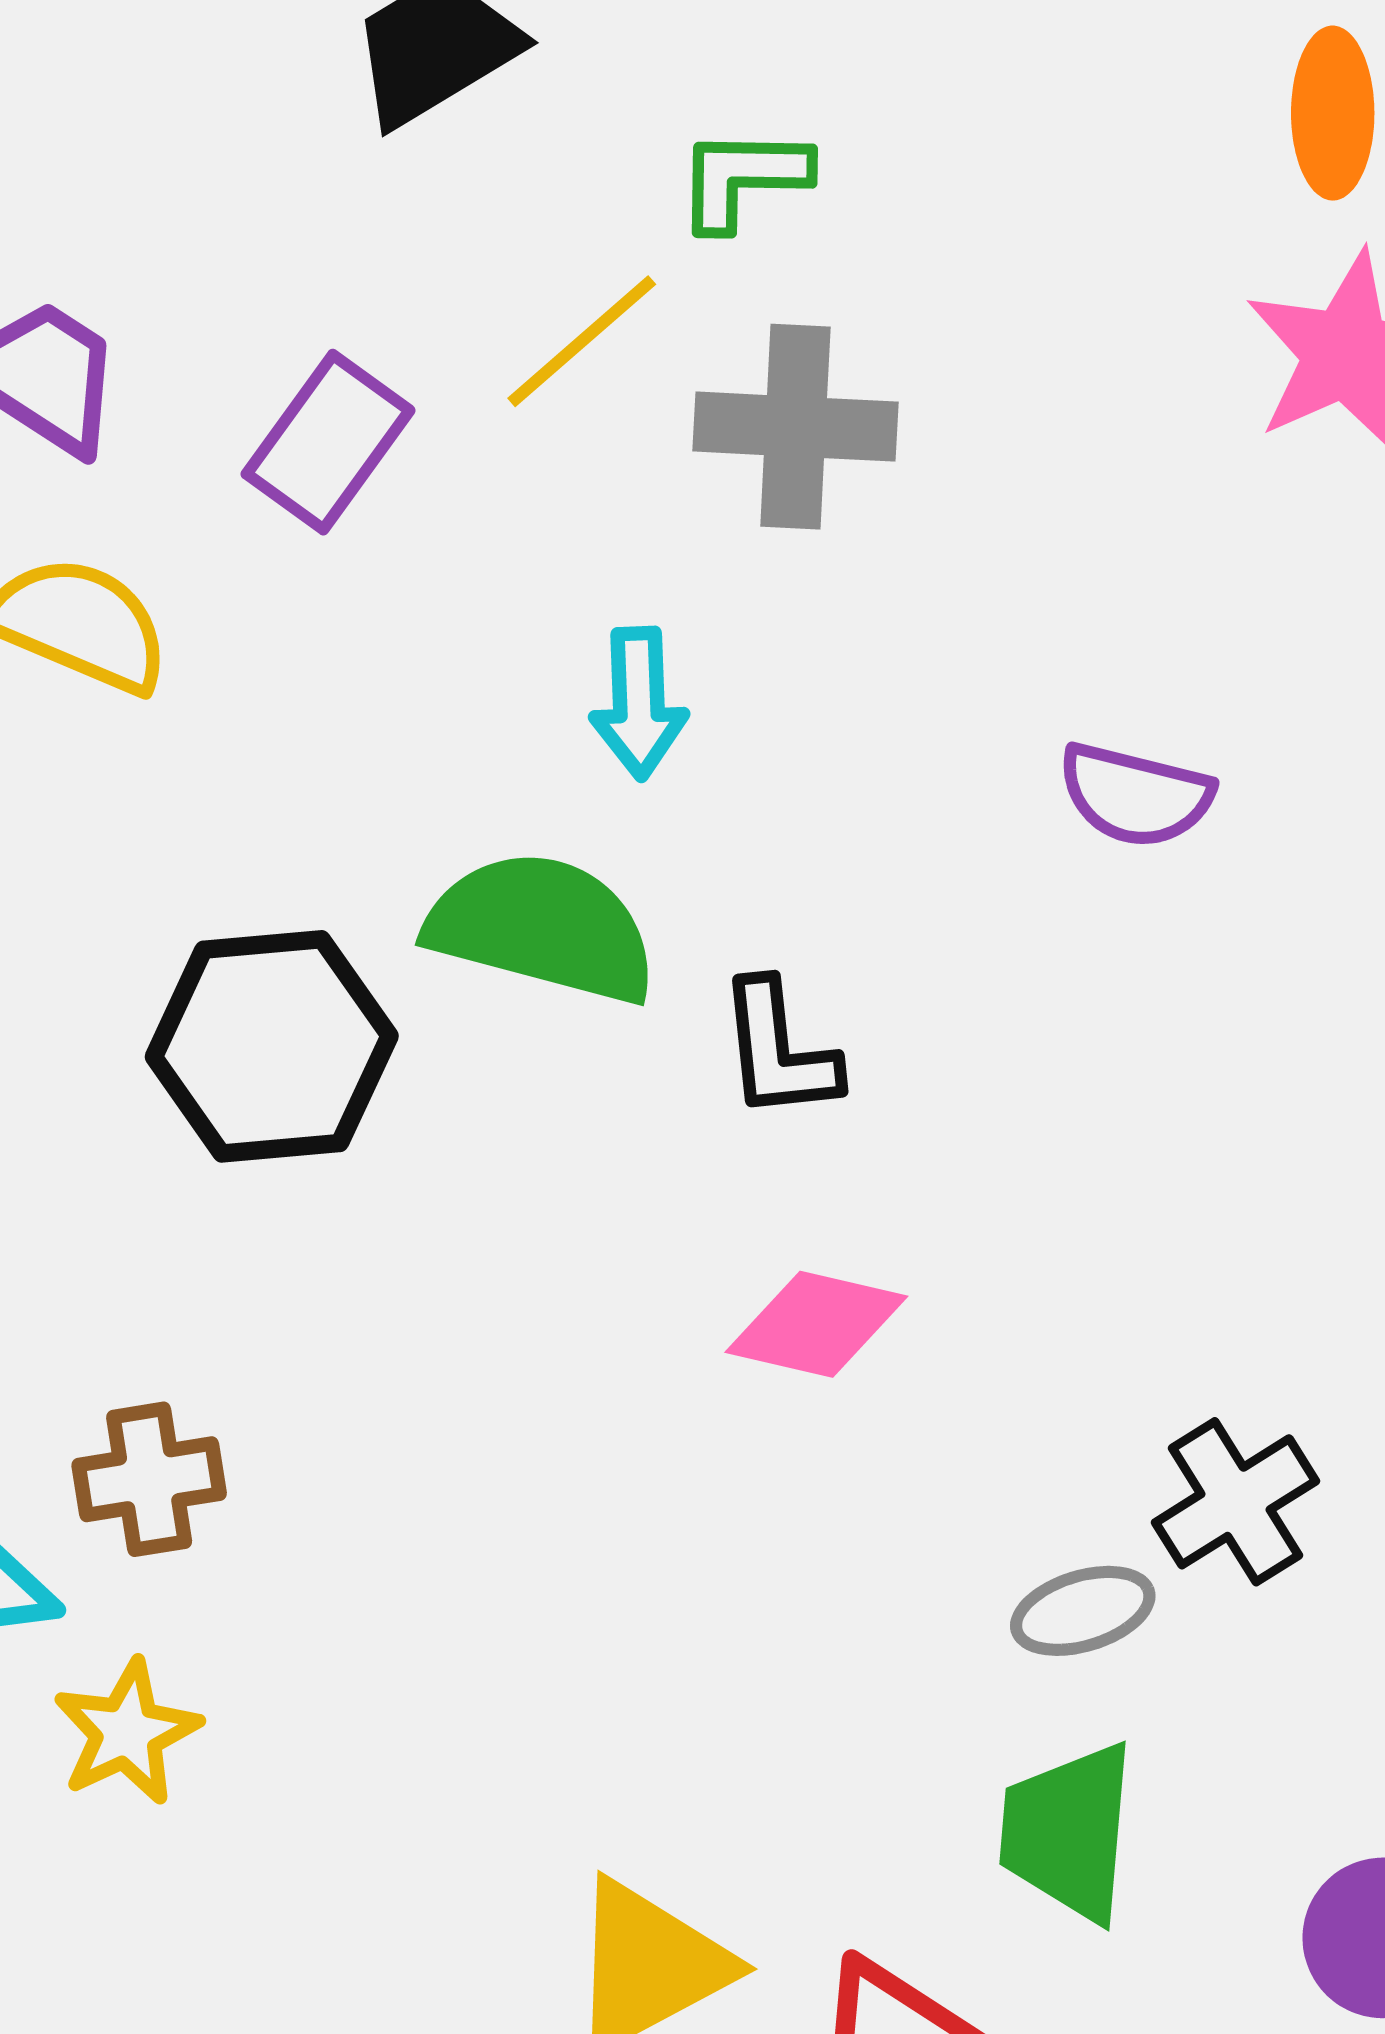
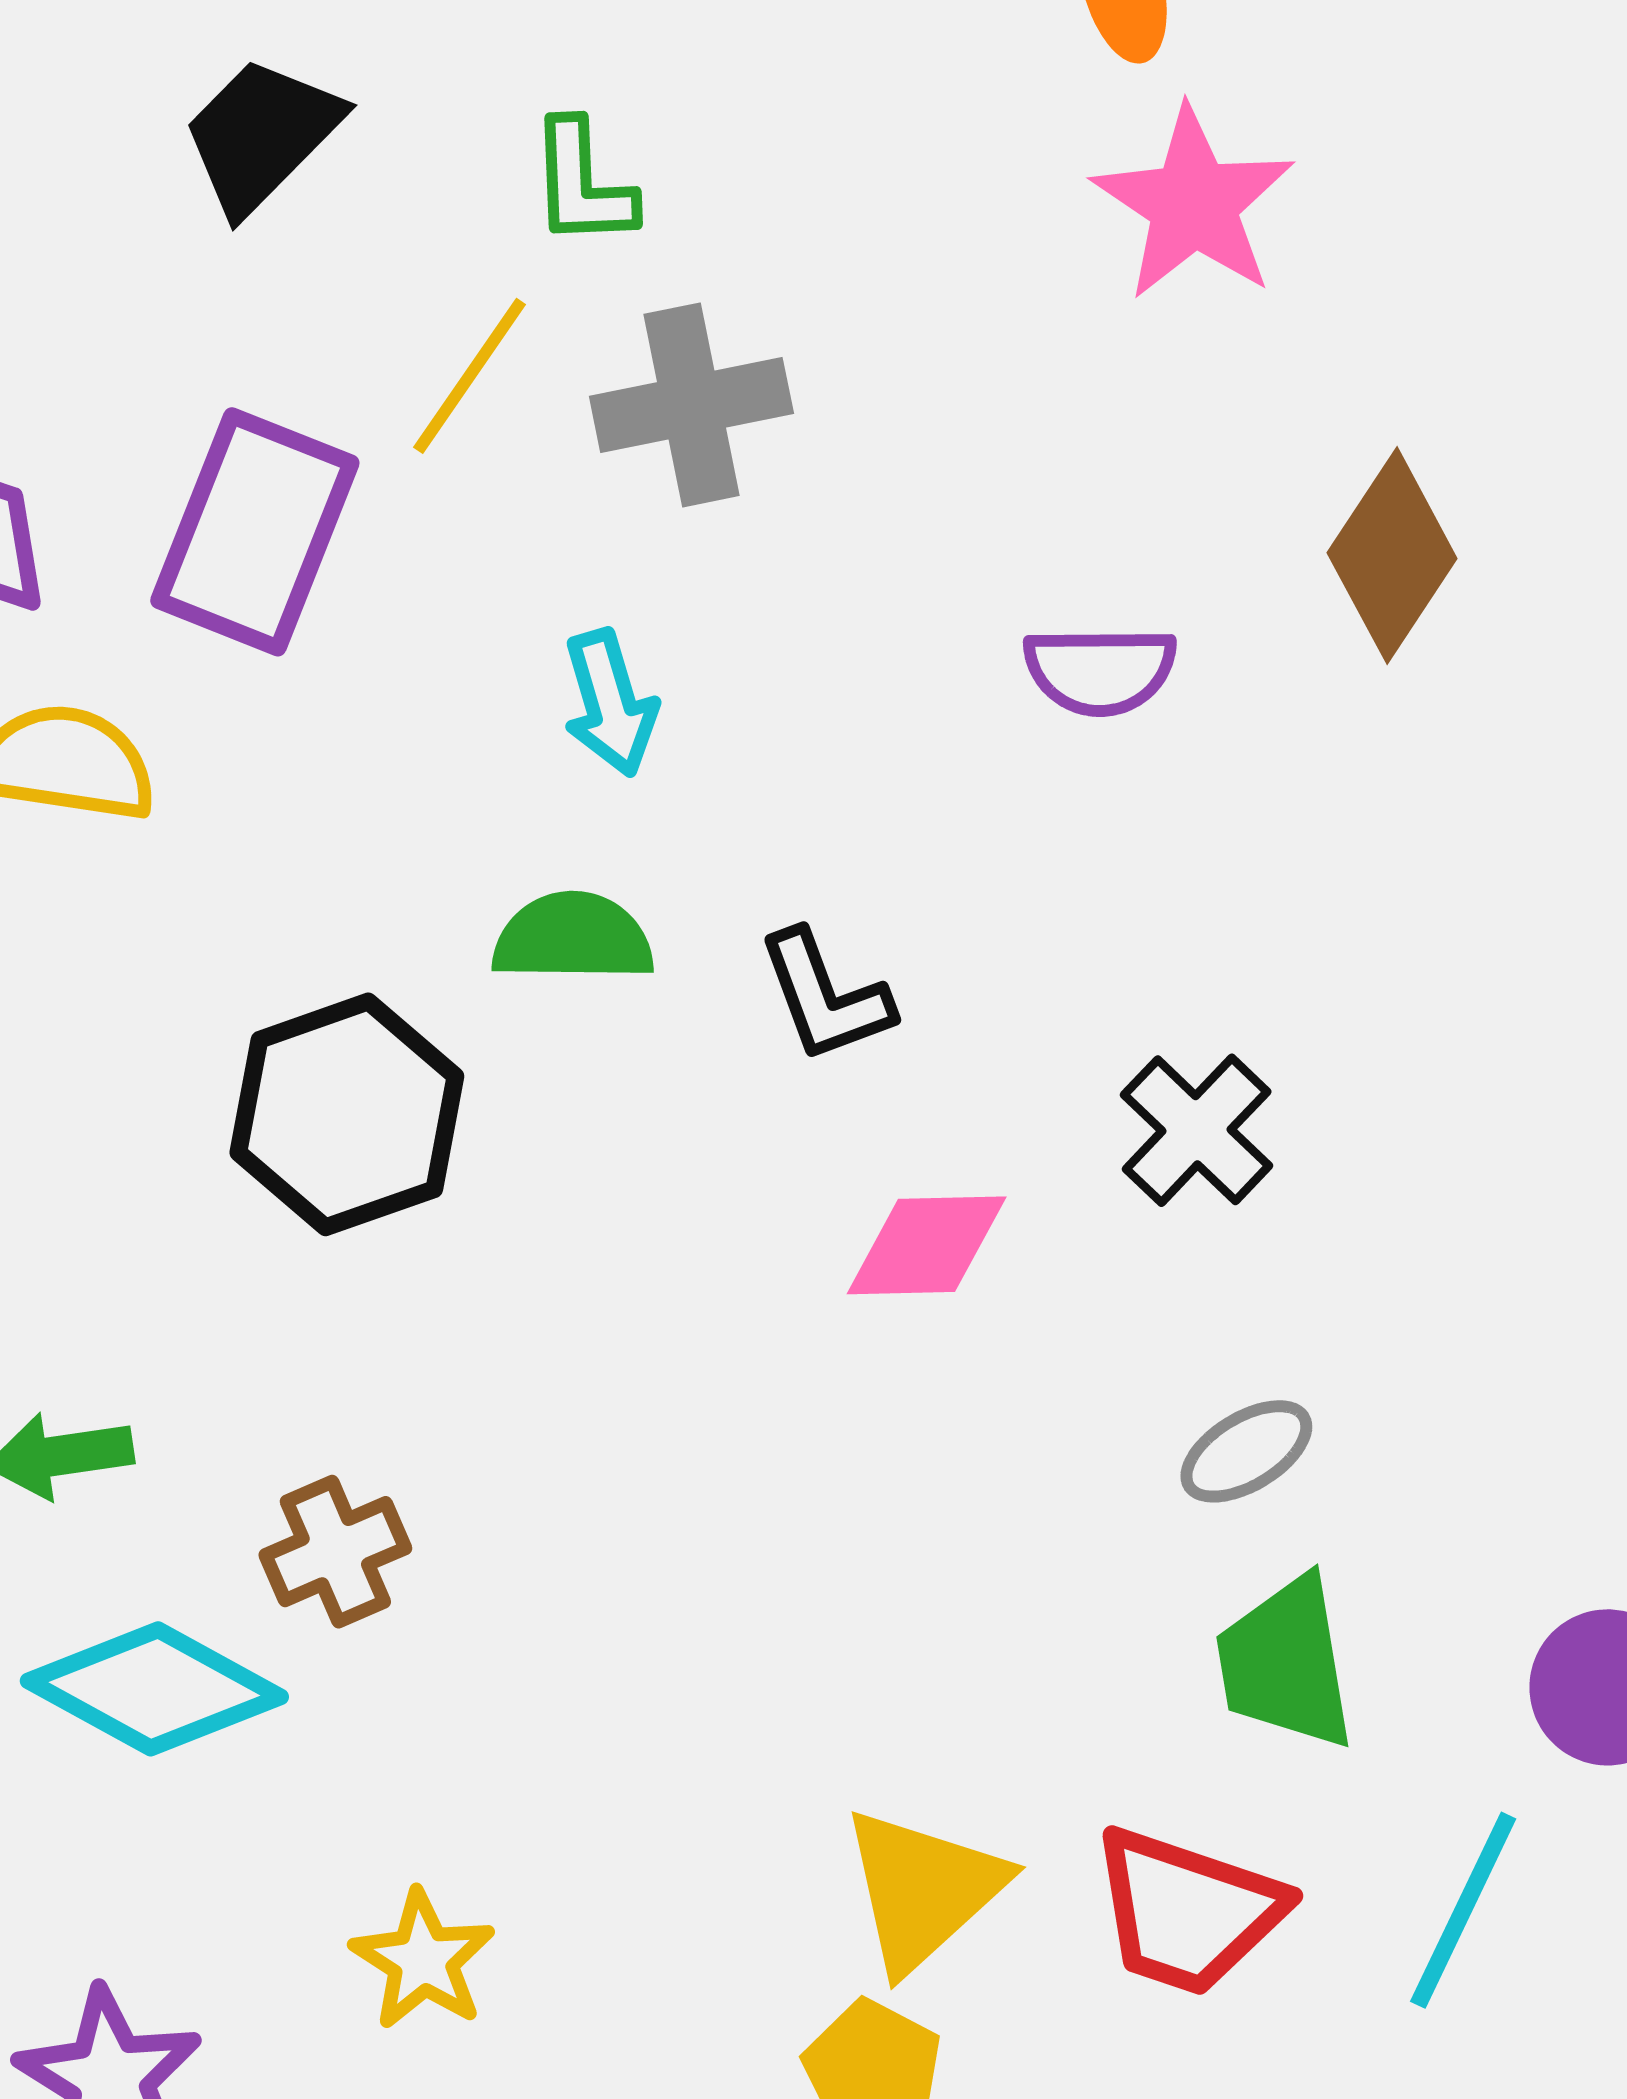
green L-shape: (743, 178) -> (582, 184), turned -79
purple rectangle: (328, 442) -> (255, 532), size x1.4
green semicircle: (542, 928) -> (573, 938), size x0.7
black cross: (1235, 1502) -> (1197, 1130), moved
yellow star: (127, 1732) -> (423, 1960), moved

